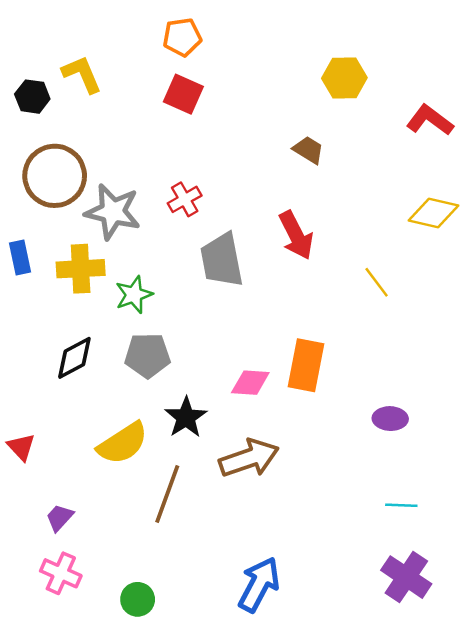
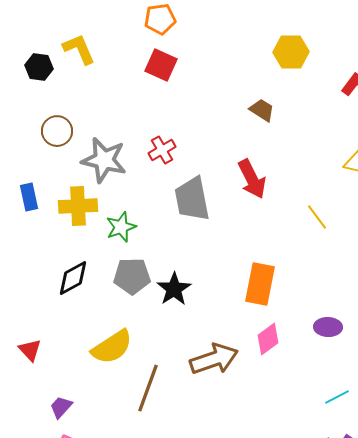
brown circle: (55, 176) -> (57, 131), size x0.6
pink diamond: (250, 383) -> (268, 339), moved, turned -40
black star: (186, 417) -> (174, 289), moved
cyan line: (401, 505) -> (337, 397), turned -30

